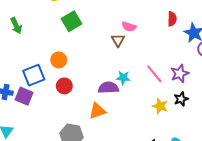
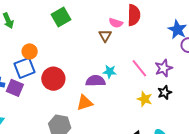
red semicircle: (172, 19) -> (134, 15), moved, size x1.5
orange circle: (59, 60) -> (30, 51), moved
red circle: (64, 86) -> (53, 79), size x1.5

